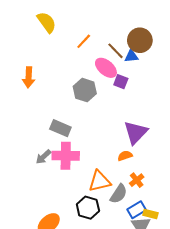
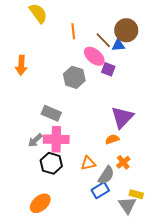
orange line: (84, 41) -> (73, 31), turned -49
orange triangle: (100, 181) -> (88, 163), size x0.7
black hexagon: (88, 208) -> (51, 163), moved
blue rectangle: (137, 210) -> (100, 190), moved

